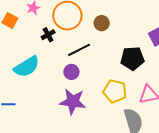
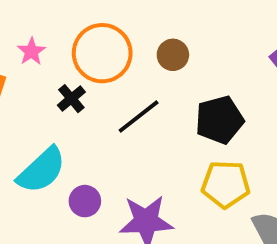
black pentagon: (132, 58) -> (219, 120), moved
purple circle: (71, 72) -> (85, 201), moved

